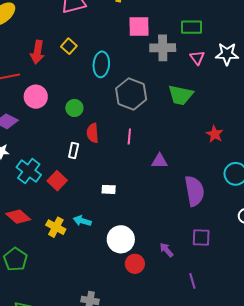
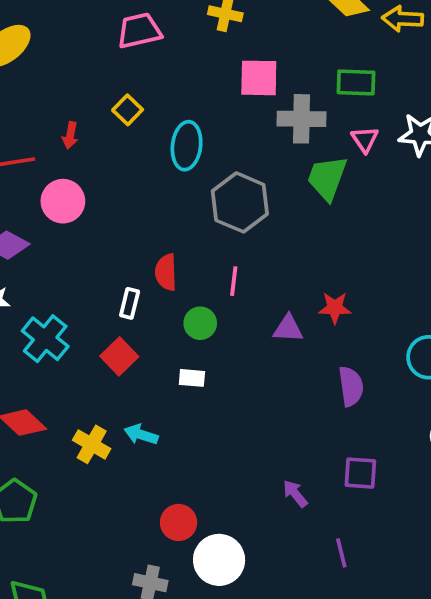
red arrow: (37, 52) -> (70, 135), moved, size x0.6
green trapezoid: (181, 95) -> (327, 178), moved, turned 96
green circle: (74, 108) -> (200, 323), moved
red star: (215, 134) -> (335, 308), moved, turned -30
red square: (57, 181) -> (119, 356), moved
purple semicircle: (194, 191) -> (351, 386), size x0.7
white circle: (121, 239) -> (219, 560), moved
red circle: (135, 264) -> (179, 522), moved

